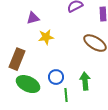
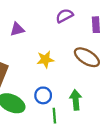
yellow star: (46, 37) -> (45, 59), moved

